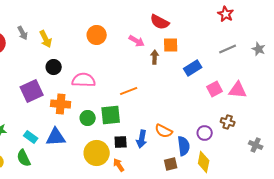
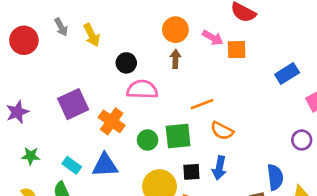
orange circle: (97, 35) -> (175, 30), moved
orange square: (171, 45) -> (237, 50), moved
brown arrow: (155, 57) -> (175, 59), moved
black circle: (54, 67) -> (126, 63), moved
orange cross: (61, 104) -> (112, 121), turned 30
orange semicircle: (164, 131) -> (222, 131), moved
purple circle: (205, 133) -> (302, 140), moved

